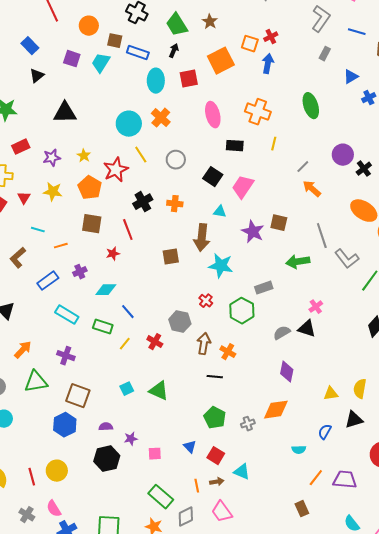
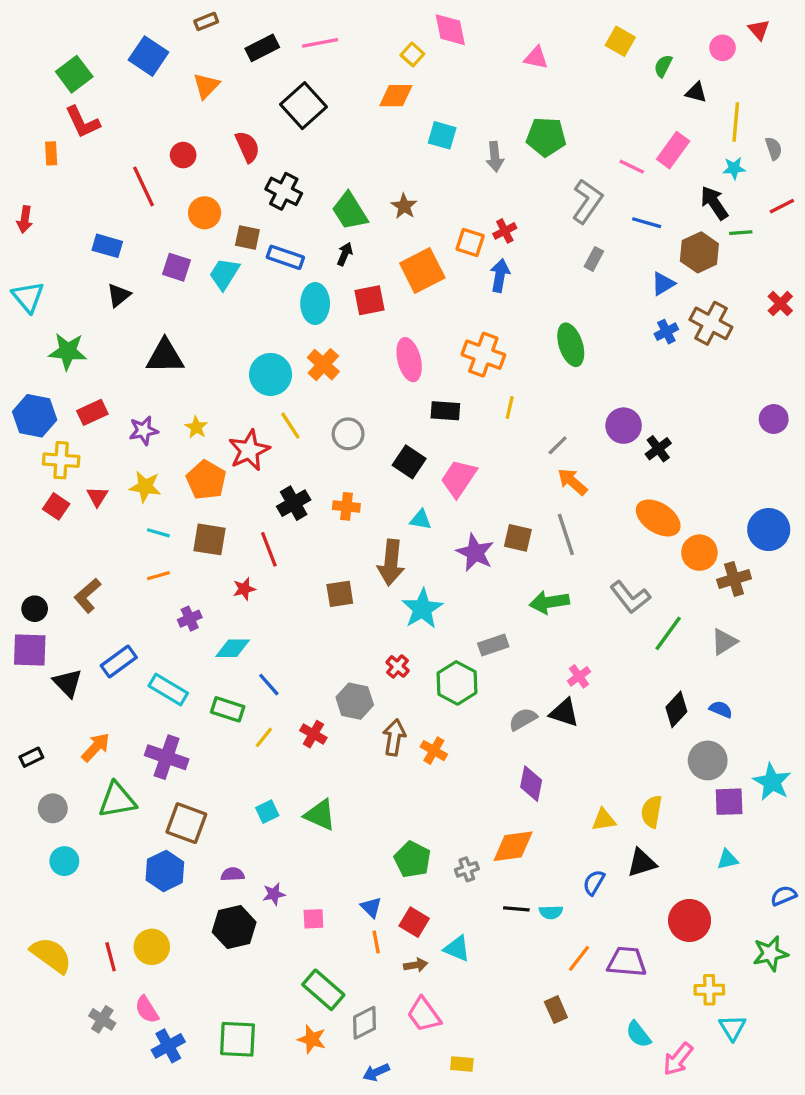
blue rectangle: (30, 46) -> (107, 246), turned -30
blue triangle: (351, 77) -> (663, 284), moved
cyan line: (38, 230) -> (158, 533), moved
gray line: (322, 236) -> (566, 534), moved
cyan star: (221, 266) -> (422, 609), turned 30
blue rectangle: (48, 281) -> (119, 661), moved
purple cross: (66, 356) -> (167, 757), size x1.4
black line: (215, 377) -> (516, 909), moved
orange line: (197, 486) -> (376, 942), moved

